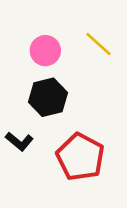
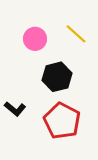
black hexagon: (48, 97) -> (57, 77), moved

